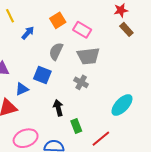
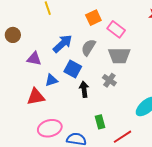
blue arrow: (28, 33) -> (63, 44), moved, size x1.5
black arrow: (58, 108) -> (84, 89), moved

